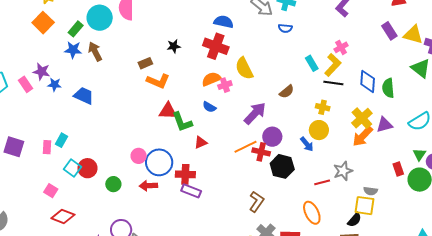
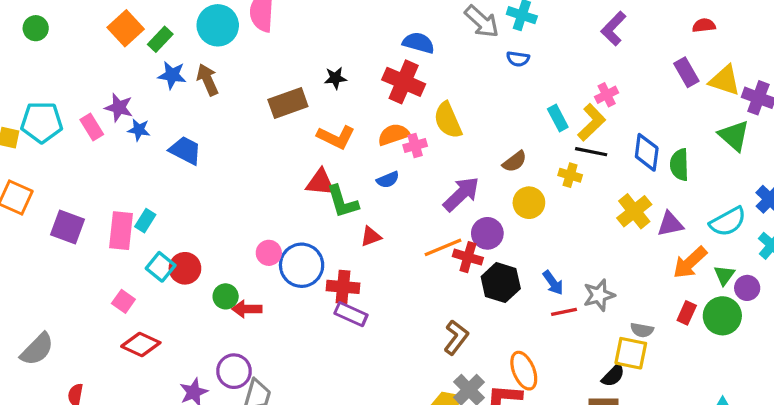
green rectangle: (76, 29) -> (160, 39), moved
brown rectangle: (145, 63) -> (288, 103), size x1.6
orange L-shape: (158, 81) -> (336, 137), moved
blue semicircle: (209, 107) -> (388, 180), turned -56
yellow cross: (323, 107) -> (570, 175), moved
yellow circle: (319, 130) -> (529, 203), moved
orange arrow: (363, 136) -> (690, 263), moved
blue arrow: (307, 144) -> (553, 283), moved
pink rectangle: (47, 147) -> (121, 231), size x1.6
red rectangle: (398, 169) -> (687, 313), moved, turned 40
red arrow: (148, 186) -> (247, 309), moved
orange ellipse: (312, 213) -> (524, 371), moved

